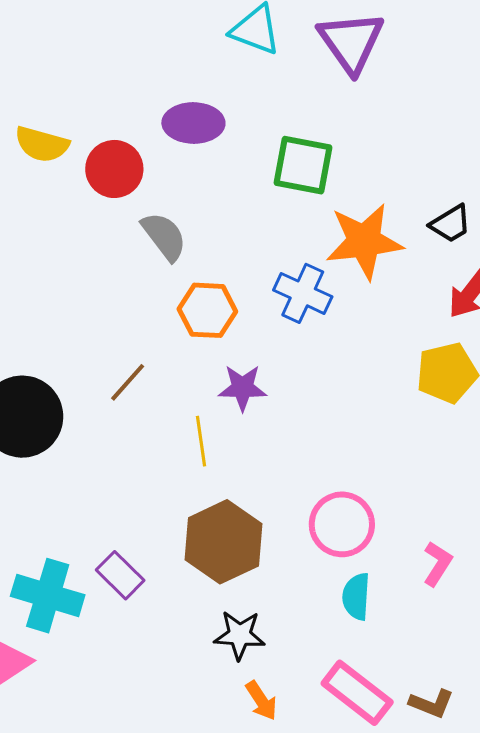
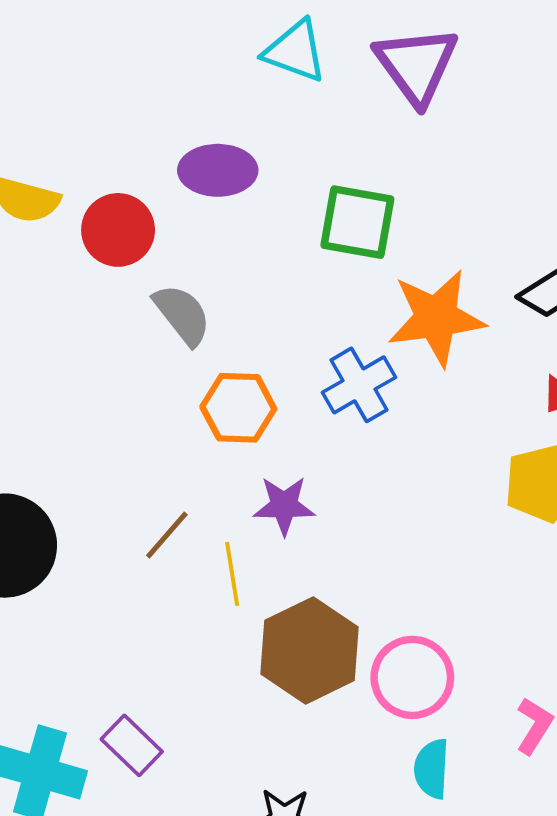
blue cross: (303, 293) -> (359, 385), turned 36
brown line: (128, 382) -> (167, 535), moved
brown hexagon: (224, 542) -> (310, 650), moved

